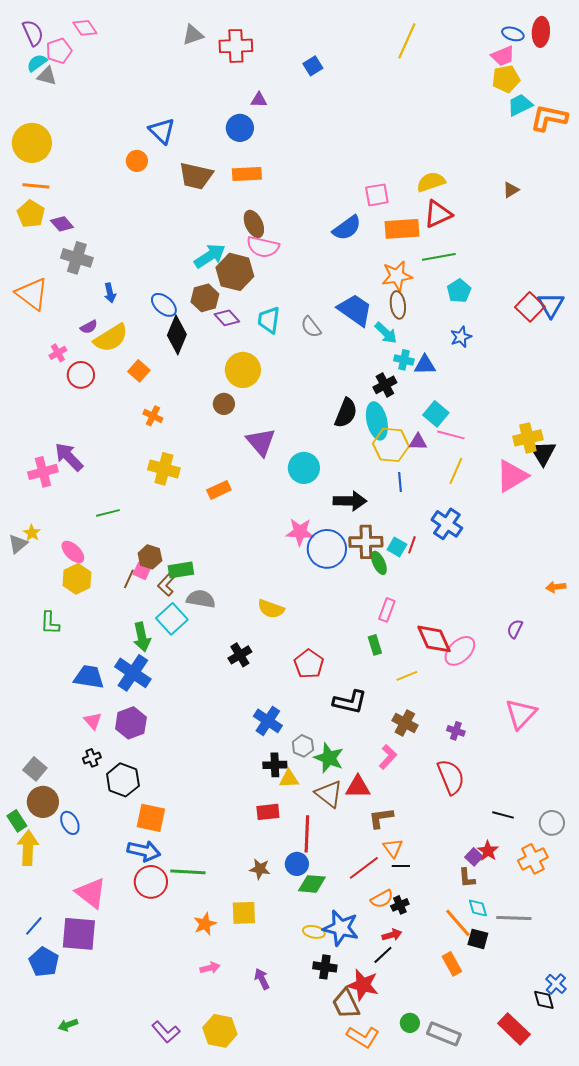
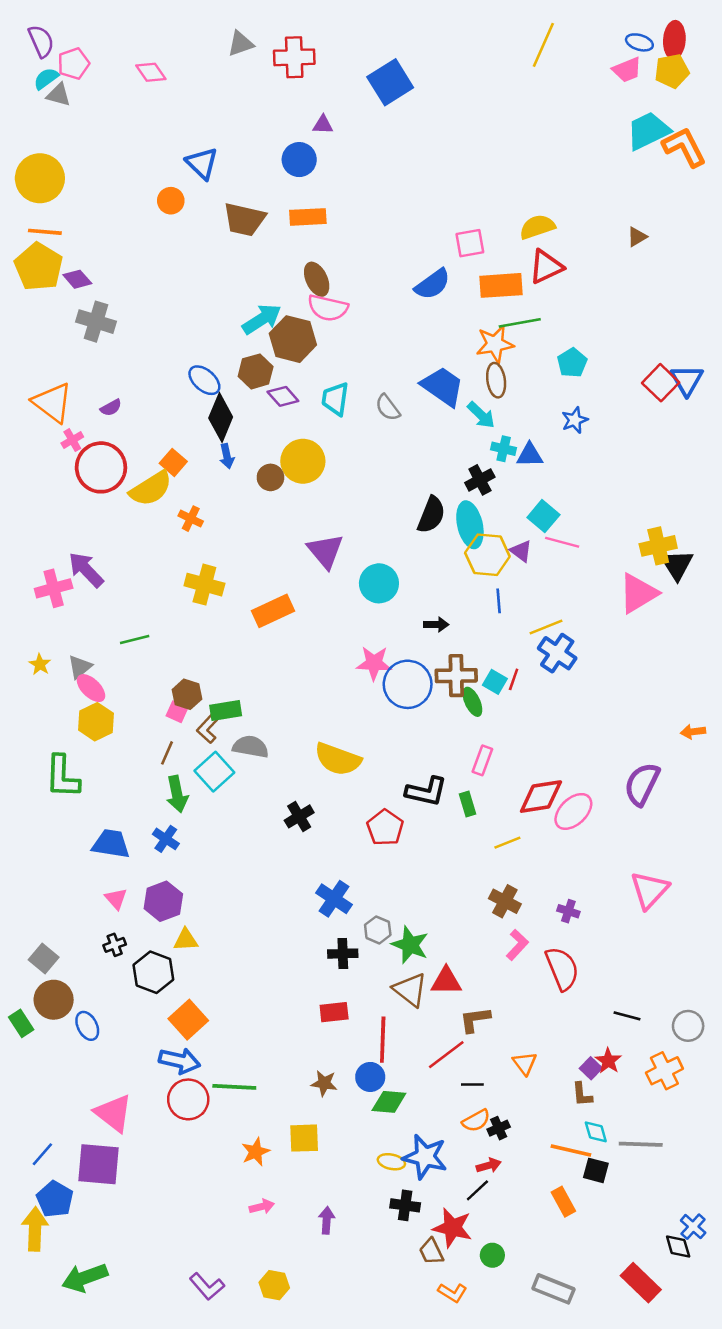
pink diamond: (85, 28) -> (151, 72), moved
yellow line: (407, 41) -> (543, 45), moved
blue square: (313, 66) -> (390, 82), size x1.8
yellow pentagon: (506, 79) -> (672, 71), moved
cyan trapezoid: (520, 105) -> (648, 131), size x1.4
orange L-shape: (549, 118) -> (684, 147), turned 51
yellow pentagon: (31, 214) -> (39, 267), size x1.4
green line: (439, 257) -> (520, 323), moved
blue arrow: (110, 293) -> (227, 456), moved
orange triangle: (32, 294) -> (52, 403), moved
yellow semicircle: (111, 338) -> (151, 489), moved
red circle: (81, 375) -> (101, 467), size x1.5
brown circle: (224, 404) -> (270, 477), moved
purple triangle: (418, 442) -> (521, 551), turned 36
yellow line: (456, 471) -> (546, 627), moved, turned 44
orange rectangle: (219, 490) -> (273, 611), size x1.4
black arrow: (350, 501) -> (436, 624), size x0.6
gray triangle: (18, 544) -> (80, 667), moved
brown line: (129, 579) -> (167, 753), moved
yellow semicircle: (271, 609) -> (338, 759), size x1.4
green L-shape: (50, 623) -> (62, 777), size x1.5
purple semicircle: (515, 629) -> (642, 784), size x1.8
red diamond: (434, 639) -> (541, 797), turned -75
blue cross: (133, 673) -> (166, 839), size x0.6
black L-shape: (350, 702) -> (426, 792), moved
pink L-shape: (388, 757) -> (517, 945), moved
yellow triangle: (289, 779) -> (186, 940), moved
orange square: (151, 818) -> (188, 1020), turned 36
yellow arrow: (28, 848) -> (35, 1229), moved
orange triangle: (393, 848) -> (525, 1063), moved
black line: (401, 866) -> (472, 1084), moved
red line: (364, 868) -> (446, 1055), moved
orange line: (458, 923) -> (571, 1151), turned -36
purple arrow: (262, 979) -> (327, 1220), turned 30
brown trapezoid: (346, 1004) -> (431, 1251), size x0.7
green circle: (410, 1023) -> (492, 1255), moved
green arrow: (68, 1025) -> (85, 1278), size x1.8
yellow hexagon: (220, 1031) -> (274, 1285), size x0.7
orange L-shape: (363, 1037) -> (452, 1293), size x0.7

